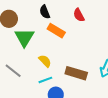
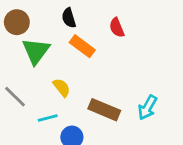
cyan line: (45, 80) -> (48, 118), moved

